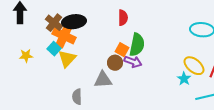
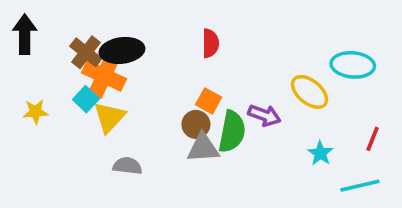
green semicircle: (137, 45) -> (232, 132), moved
purple arrow: (133, 62) -> (264, 115), moved
yellow ellipse: (194, 66) -> (309, 92), moved
gray triangle: (103, 80) -> (203, 148), moved
gray semicircle: (77, 97) -> (127, 166), moved, turned 98

